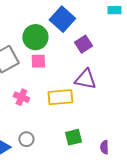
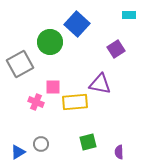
purple square: (83, 44) -> (116, 49), moved
pink square: (38, 61) -> (53, 87), moved

